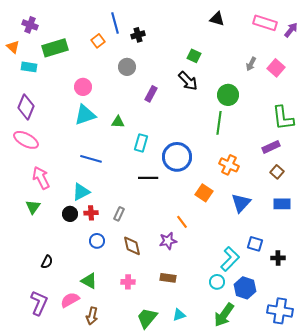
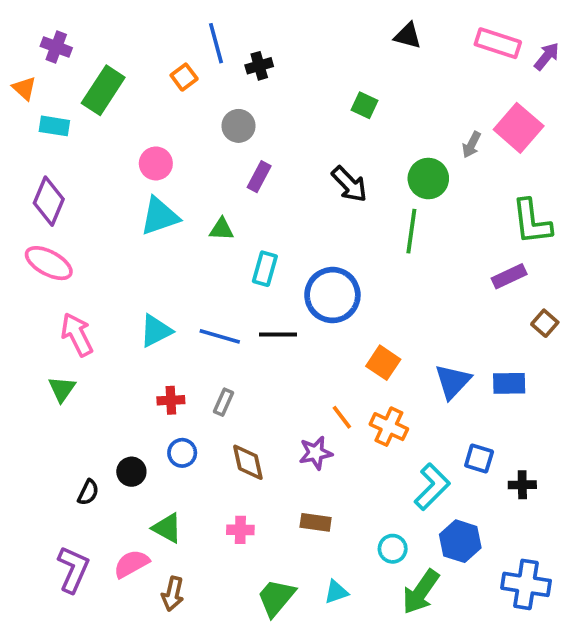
green rectangle: (55, 48) -> (103, 90), turned -40
gray arrow: (251, 64) -> (472, 145), moved
pink square: (276, 68) -> (519, 128), size x1.4
black arrow: (188, 81) -> (349, 184), moved
purple rectangle: (151, 94) -> (259, 177), moved
blue line: (91, 159) -> (220, 336), moved
orange cross: (229, 165) -> (389, 427), moved
brown square: (277, 172) -> (545, 323), moved
cyan triangle: (81, 192) -> (156, 331), moved
blue rectangle: (282, 204) -> (509, 383), moved
black circle: (70, 214) -> (131, 472), moved
cyan circle: (217, 282) -> (393, 549), moved

